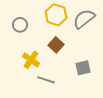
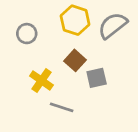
gray square: (83, 68) -> (97, 78), moved

